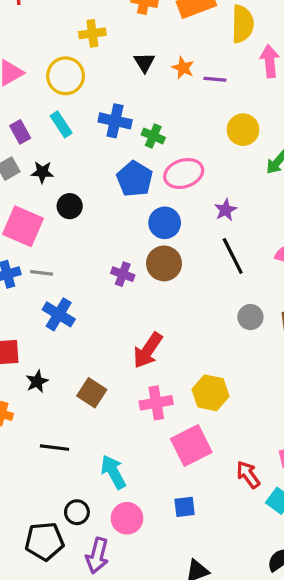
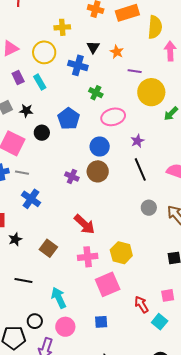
purple line: (215, 79) -> (135, 71), moved
blue cross: (115, 121) -> (78, 65), moved
yellow circle: (243, 130) -> (151, 92), size x1.4
purple rectangle: (20, 132) -> (18, 78), moved
blue pentagon: (135, 179) -> (69, 119), moved
red arrow: (148, 350) -> (84, 224), turned -85

